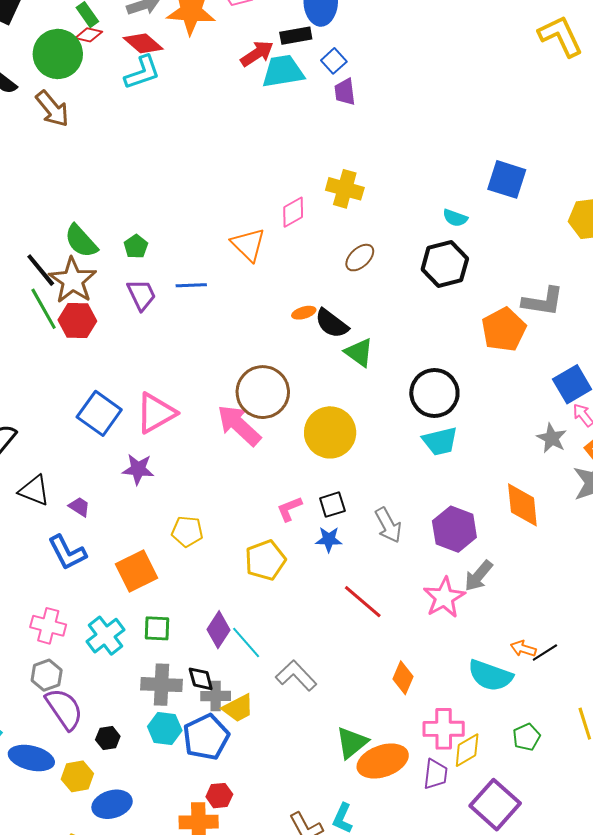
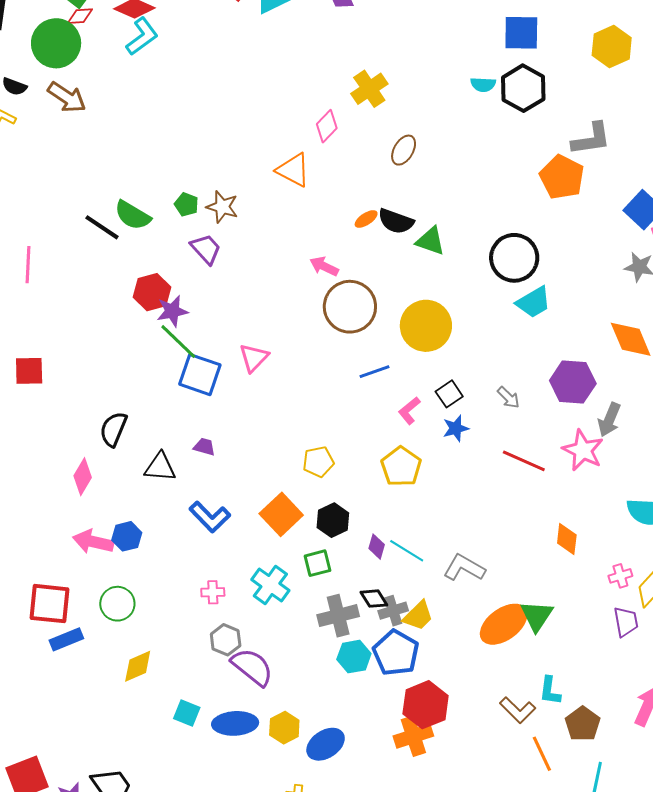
yellow cross: (345, 189) -> (369, 89), turned -33
black hexagon: (445, 264) -> (523, 88), moved
black line: (41, 270) -> (102, 227), moved
brown star: (73, 280) -> (222, 207), moved, size x0.7
blue line: (191, 285) -> (375, 372), moved
green line: (44, 309) -> (178, 342), moved
pink triangle: (156, 413) -> (254, 358), size x0.7
pink arrow: (239, 425) -> (324, 266), moved, size x0.6
purple star: (138, 469) -> (172, 311), moved
purple trapezoid: (79, 507) -> (204, 447), moved
gray arrow: (388, 525) -> (508, 398), size x0.7
red line: (363, 602) -> (524, 461), moved
pink cross: (48, 626) -> (213, 592), size x0.7
purple diamond: (218, 630) -> (377, 547), size x0.7
pink cross: (444, 729) -> (620, 576), size x0.6
black hexagon: (108, 738) -> (333, 520), moved, size x1.4
orange ellipse: (383, 761) -> (504, 624), moved
red hexagon: (219, 796) -> (426, 705), size x1.8

